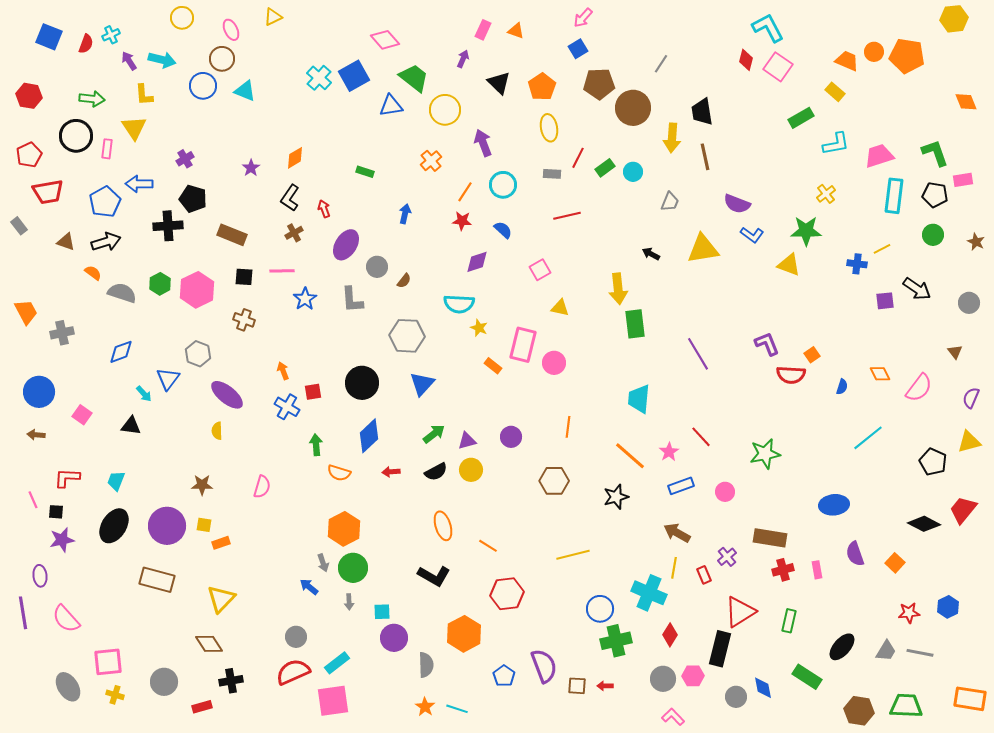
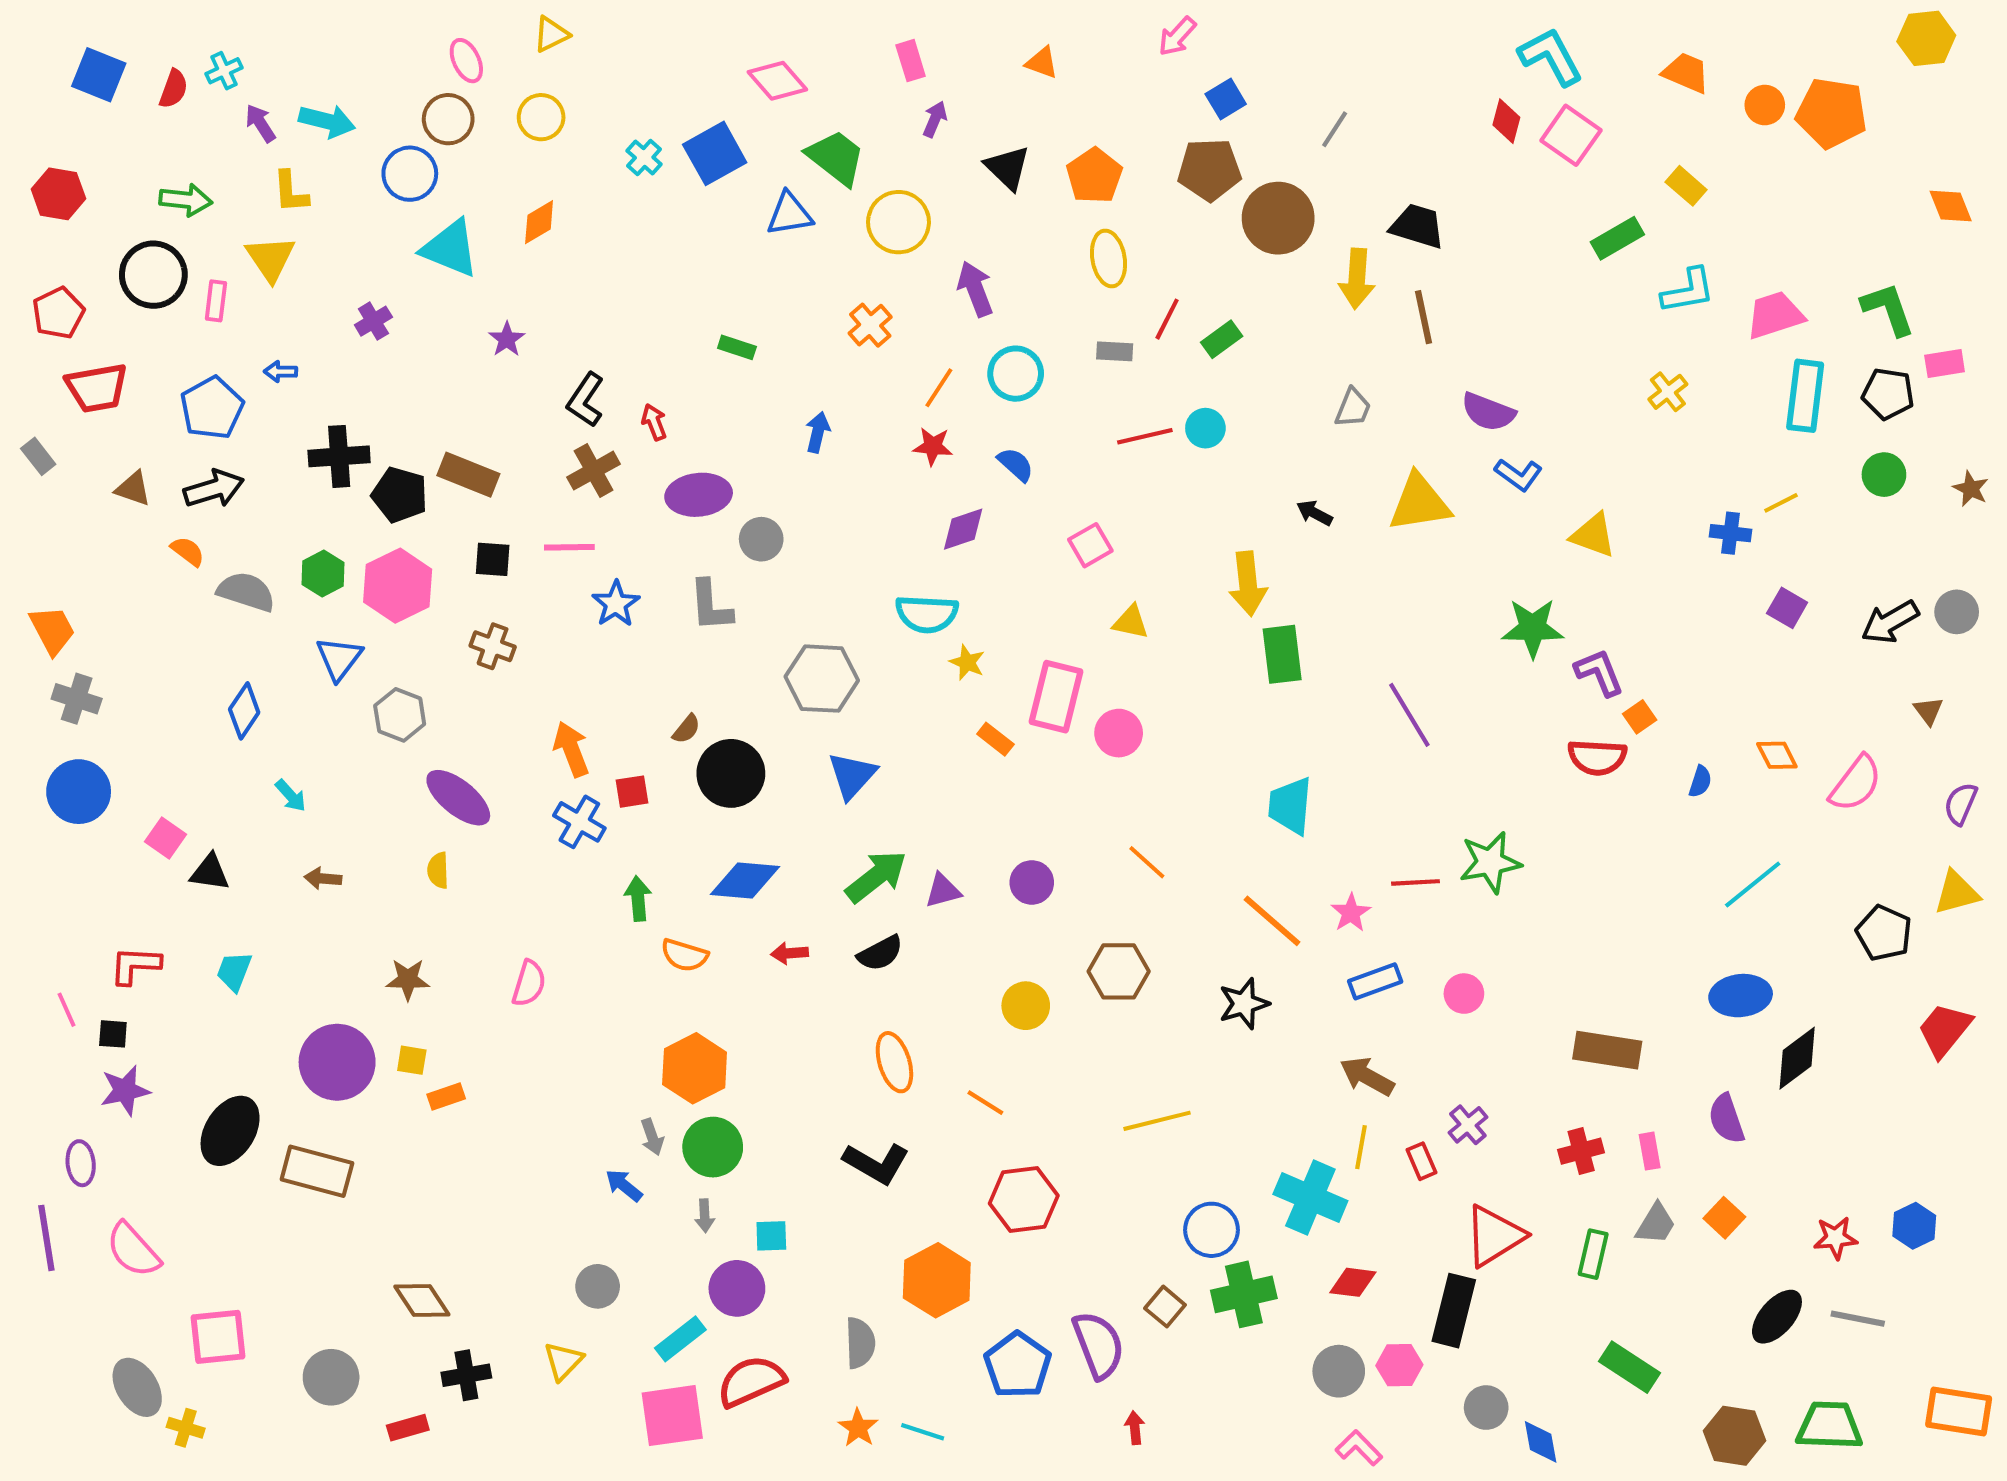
yellow circle: (182, 18) -> (541, 117), moved
pink rectangle: (483, 30) -> (911, 61), moved, turned -42
blue square: (578, 49) -> (1226, 99), moved
orange trapezoid: (847, 61) -> (1686, 73), moved
cyan cross: (319, 78) -> (644, 158), size x0.7
cyan triangle: (245, 91) -> (450, 248), moved, size x1.4
black trapezoid: (702, 112) -> (1417, 226), turned 116
orange diamond: (295, 158) -> (539, 222), moved
cyan circle: (633, 172) -> (1205, 428), moved
blue arrow: (139, 184) -> (281, 372), size x0.6
black pentagon: (193, 199) -> (400, 495), moved
green star: (806, 231) -> (1533, 628), moved
brown cross: (294, 233) -> (594, 471), size x1.4
purple ellipse: (346, 245) -> (699, 495), turned 52
brown semicircle: (404, 281) -> (686, 729), moved
black arrow: (917, 289) -> (1890, 622), moved, turned 116
purple square: (885, 301) -> (1787, 608), turned 36
gray cross: (62, 333) -> (77, 699), moved, turned 30
purple L-shape: (767, 344) -> (1599, 672), moved
blue diamond: (121, 352) -> (244, 711), turned -36
orange arrow: (283, 371) -> (571, 749), size x1.5
blue triangle: (168, 379) -> (339, 658), moved
black triangle: (131, 426) -> (210, 872), moved
orange line: (568, 427) -> (1147, 862), turned -55
green arrow: (434, 434) -> (876, 876), size x1.4
brown arrow: (36, 435) -> (323, 878), moved
blue diamond: (369, 436) -> (745, 880), turned 48
red line: (701, 437) -> (1415, 882), turned -50
green star: (765, 454) -> (1490, 862), moved
yellow circle: (471, 470) -> (1026, 1006), moved
blue ellipse: (834, 505) -> (1741, 996), moved
black diamond: (924, 524) -> (1797, 1058), moved, turned -64
black ellipse: (114, 526) -> (230, 1131), moved
brown rectangle: (770, 538) -> (1607, 1050), moved
orange square: (895, 563) -> (1724, 1218), moved
yellow triangle: (221, 599) -> (563, 1361), moved, size x0.7
red diamond: (670, 635) -> (1353, 1282), turned 65
purple circle: (394, 638) -> (737, 1288), moved
black ellipse: (842, 647) -> (1777, 1317), moved
gray trapezoid: (886, 651) -> (1656, 1224), moved
red semicircle: (293, 672) -> (751, 1381), moved
blue pentagon: (504, 676) -> (1018, 1365), size x1.5
brown square: (577, 686) -> (1165, 1307), moved, turned 36
red arrow: (605, 686) -> (1135, 1428), moved, turned 84
blue diamond: (763, 688) -> (1541, 1442), moved
yellow cross: (115, 695) -> (186, 1428), moved

